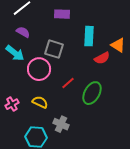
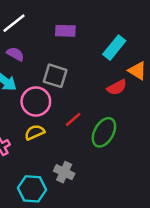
cyan rectangle: (89, 36) -> (114, 48), moved, turned 36
yellow semicircle: (40, 102) -> (35, 132), moved, turned -49

